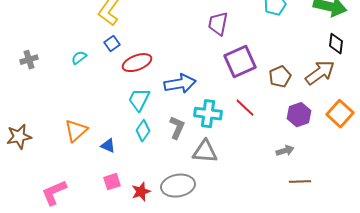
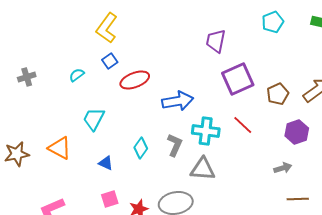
cyan trapezoid: (139, 100) -> (94, 119), moved
orange triangle: (76, 131) -> (60, 148), moved, turned -50

